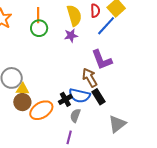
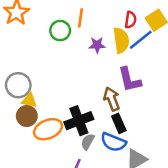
orange line: (38, 15) -> (81, 18), moved
yellow semicircle: (74, 15) -> (121, 40), moved
blue semicircle: (79, 96) -> (113, 142), moved
black cross: (65, 99) -> (79, 121), size x1.6

